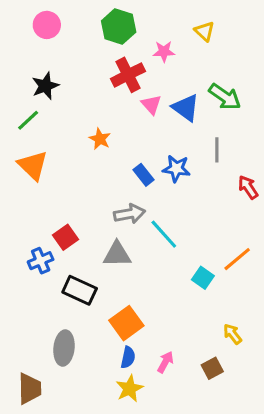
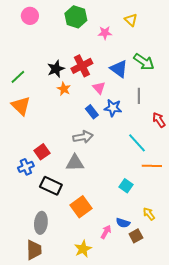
red cross: (128, 75) -> (82, 66), moved
black star: (45, 86) -> (56, 69), moved
pink triangle: (151, 105) -> (99, 88), moved
cyan line: (164, 234) -> (137, 143), moved
orange line: (237, 259) -> (152, 166), turned 42
cyan square: (203, 278) -> (126, 186), moved
blue semicircle: (128, 357) -> (123, 223), moved, turned 96
brown trapezoid: (30, 389) -> (34, 250), moved

